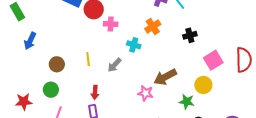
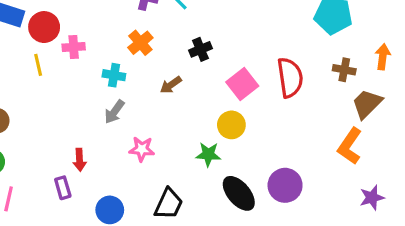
yellow line: (88, 59) -> (38, 65), moved
gray arrow: (114, 65) -> (114, 112), moved
brown arrow: (165, 77) -> (171, 85), moved, size x0.6
red arrow: (95, 92) -> (80, 160), moved

